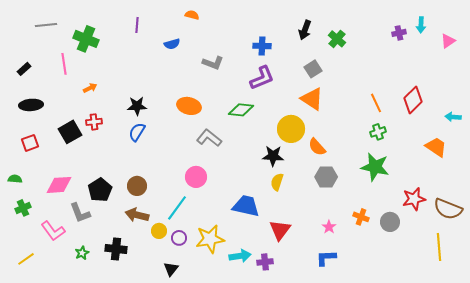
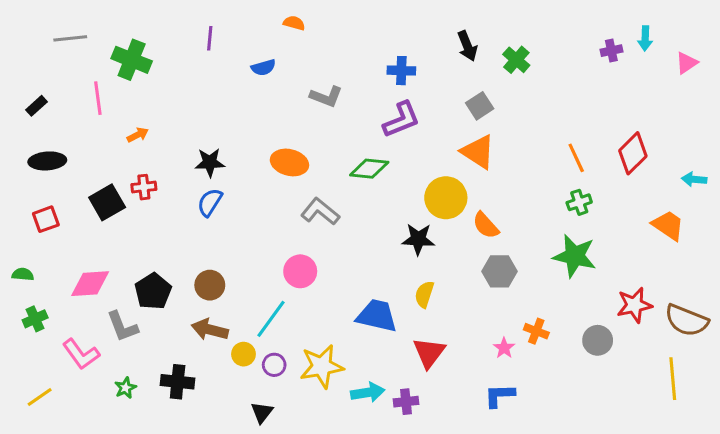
black arrow: (305, 30) -> (467, 46), turned -42
yellow semicircle: (277, 182) -> (424, 294), moved
orange cross: (361, 217) -> (536, 331), moved

